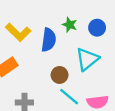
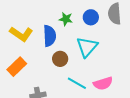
brown circle: (60, 75) -> (60, 59), moved

